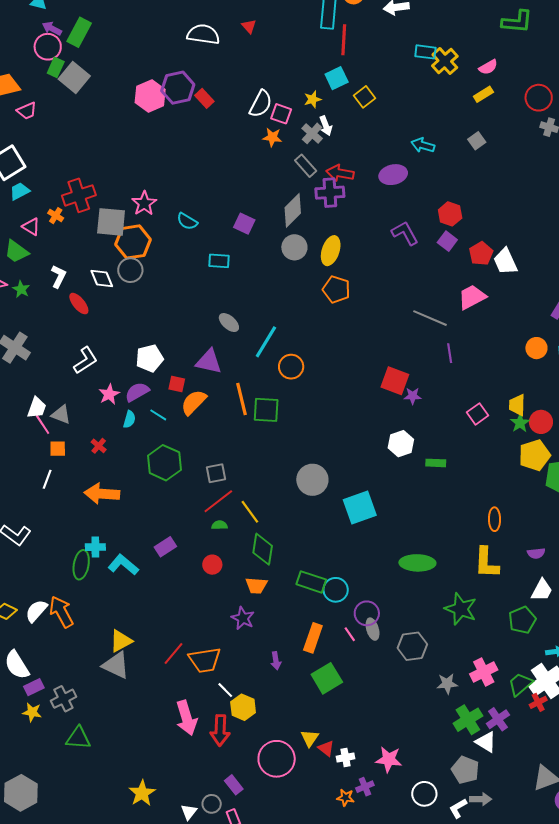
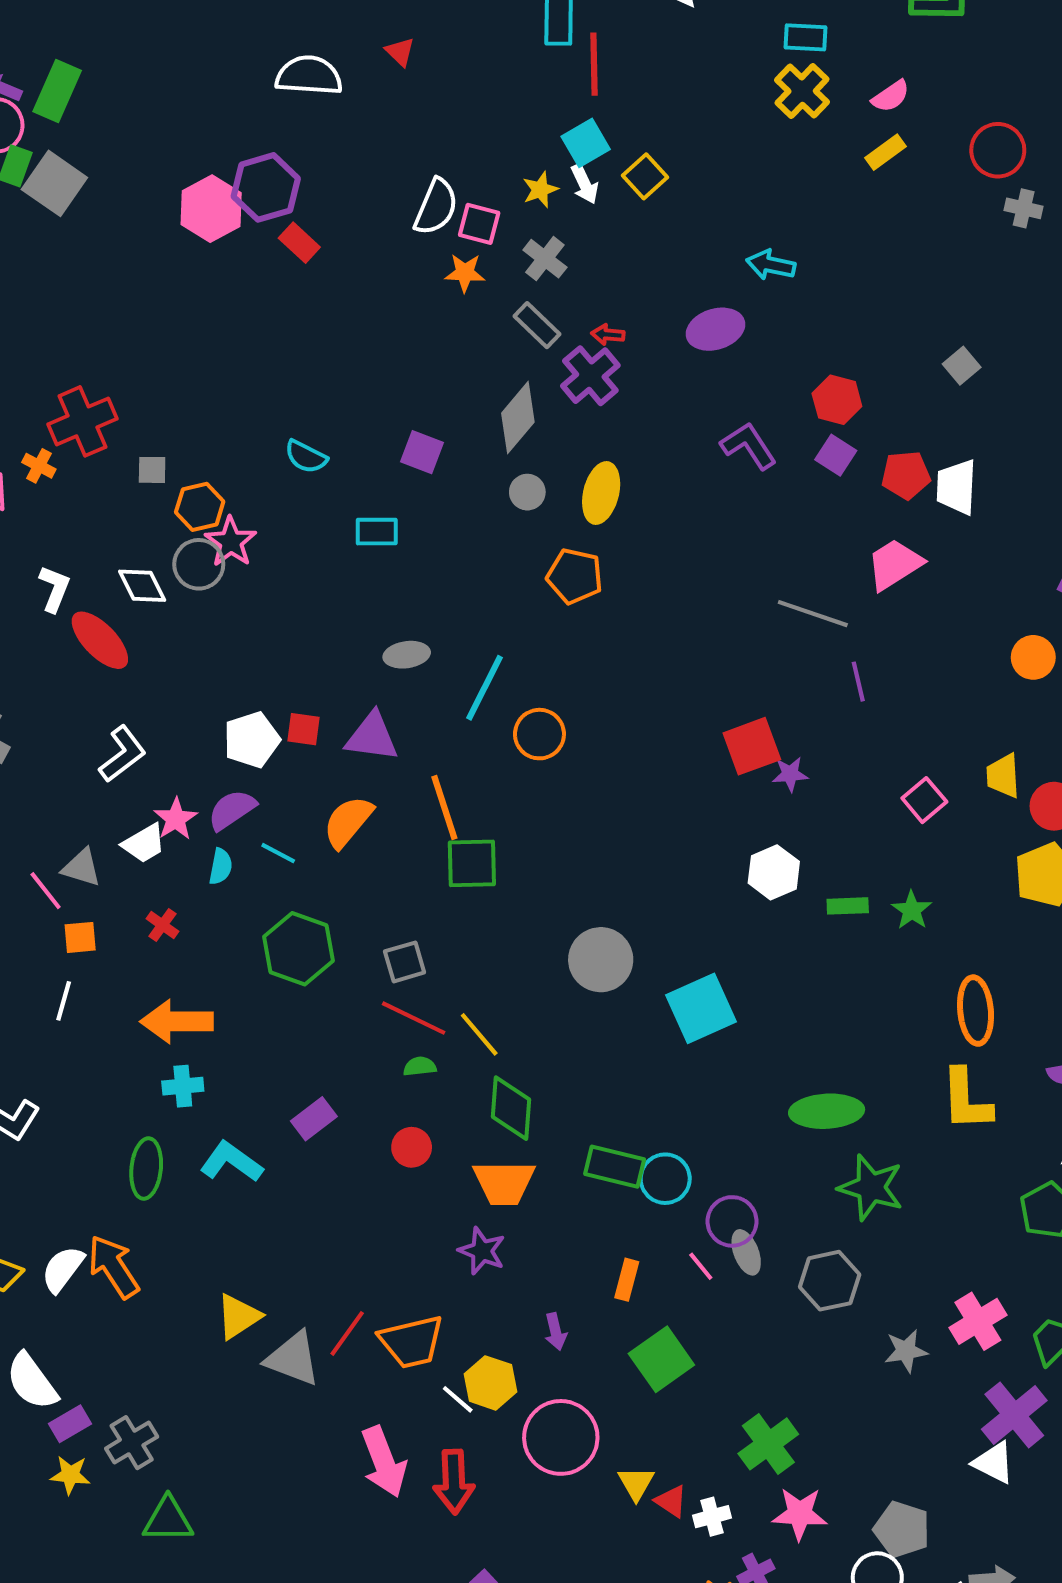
cyan rectangle: (425, 52) -> (806, 37), moved
red rectangle: (204, 98) -> (299, 243), moved
white arrow: (326, 126) -> (585, 184), moved
gray square: (477, 141) -> (962, 366), moved
red arrow: (340, 173) -> (608, 335), size x0.6
purple cross: (330, 193) -> (590, 376), turned -32
pink star: (144, 203) -> (231, 542), moved
gray square: (111, 222) -> (152, 470), size x0.5
orange hexagon: (133, 242) -> (200, 507), size x0.7
gray circle: (294, 247) -> (527, 492), size x0.7
red pentagon: (481, 254) -> (906, 475), turned 30
white trapezoid: (505, 261) -> (956, 487), turned 32
orange pentagon: (336, 289) -> (575, 576), moved
red ellipse: (79, 304) -> (100, 640), size x1.4
gray ellipse: (229, 323) -> (407, 655), turned -45
red square: (395, 381) -> (752, 746), turned -36
red square: (177, 384) -> (303, 729), moved
white trapezoid: (37, 408) -> (144, 843), moved, turned 45
green square: (266, 410) -> (472, 863), moved
green star: (520, 423) -> (912, 910), moved
red line: (218, 501) -> (414, 1018), turned 68
orange ellipse: (494, 519) -> (976, 1011), size x1.4
cyan cross: (95, 547) -> (183, 1086), moved
orange trapezoid: (256, 586) -> (504, 1183), size x1.4
green star: (461, 609) -> (871, 1187), moved
orange rectangle: (313, 638) -> (627, 1280), size x0.7
gray triangle: (116, 665) -> (293, 1359), moved
yellow hexagon: (243, 707) -> (490, 1383), moved
purple cross: (498, 719) -> (1014, 1415), size x1.4
green cross: (468, 720) -> (768, 1444), moved
pink circle: (277, 759) -> (561, 1437), moved
gray pentagon: (465, 770) -> (902, 1529), moved

